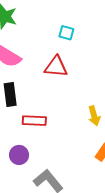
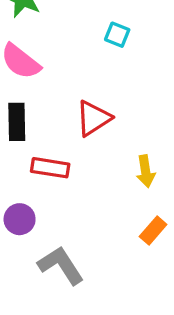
red triangle: (56, 67) -> (93, 118), moved, turned -45

